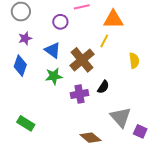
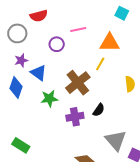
blue triangle: (53, 50) -> (39, 73), moved

